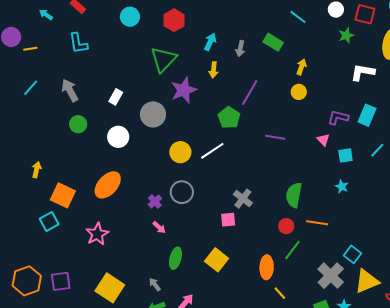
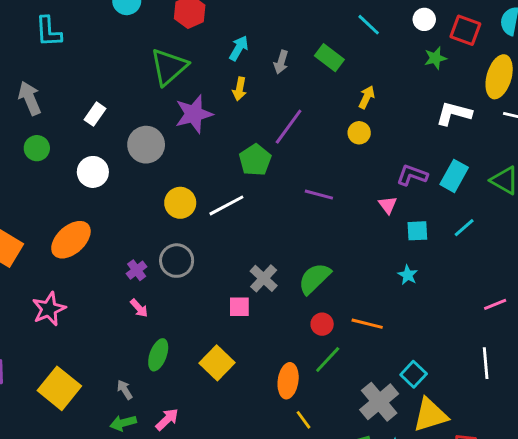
green semicircle: (294, 195) -> (314, 278), moved, turned 30

